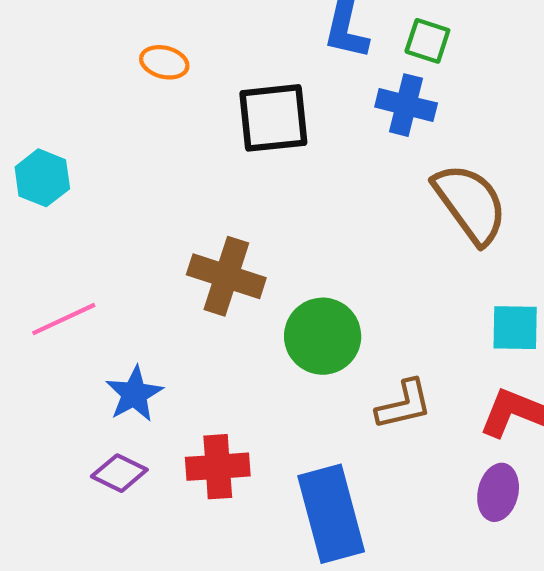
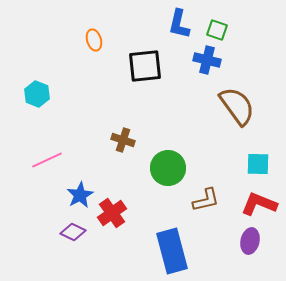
orange ellipse: (164, 62) -> (94, 40), turned 60
brown cross: (226, 276) -> (123, 140), size x0.7
red cross: (218, 467) -> (112, 213), moved, turned -32

